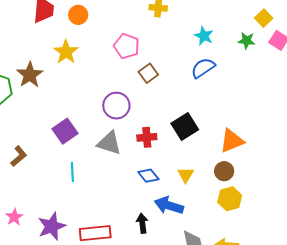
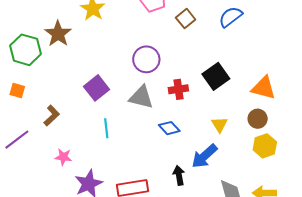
brown square: (148, 73) -> (186, 19), moved
orange triangle: (232, 141) -> (264, 88), turned 40
blue diamond: (148, 176) -> (169, 128), moved
blue arrow: (169, 205) -> (204, 156), turned -56
pink star: (14, 217) -> (63, 157), moved, turned -30

